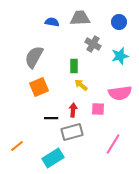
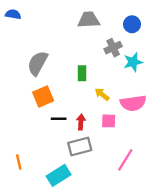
blue semicircle: (52, 22) -> (13, 14), moved
gray cross: (93, 44) -> (113, 48), moved, turned 35
yellow arrow: (81, 85) -> (102, 94), moved
black line: (51, 118) -> (59, 119), moved
orange line: (17, 146) -> (19, 162), turned -64

